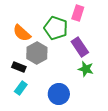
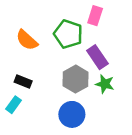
gray hexagon: (37, 53) -> (76, 79), moved
cyan rectangle: (21, 88) -> (13, 105), moved

